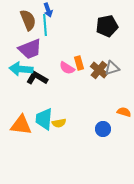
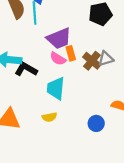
purple trapezoid: (30, 49) -> (59, 38), moved
cyan trapezoid: (44, 119) -> (56, 88), moved

